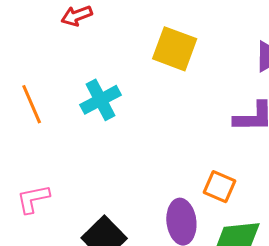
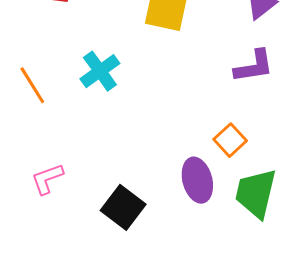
orange square: (220, 187) -> (230, 140), turned 32

